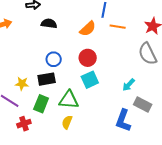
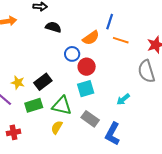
blue circle: (54, 59) -> (72, 54), moved
black rectangle: (47, 79) -> (43, 82), turned -36
green rectangle: (41, 104) -> (34, 105), turned 42
gray rectangle: (143, 104) -> (90, 119), moved
red cross: (24, 124) -> (13, 132), moved

